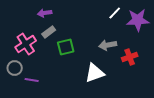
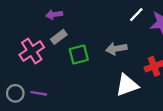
gray arrow: (108, 45) -> (116, 49), moved
gray circle: (15, 68) -> (15, 93), moved
white triangle: (95, 73) -> (127, 85), moved

